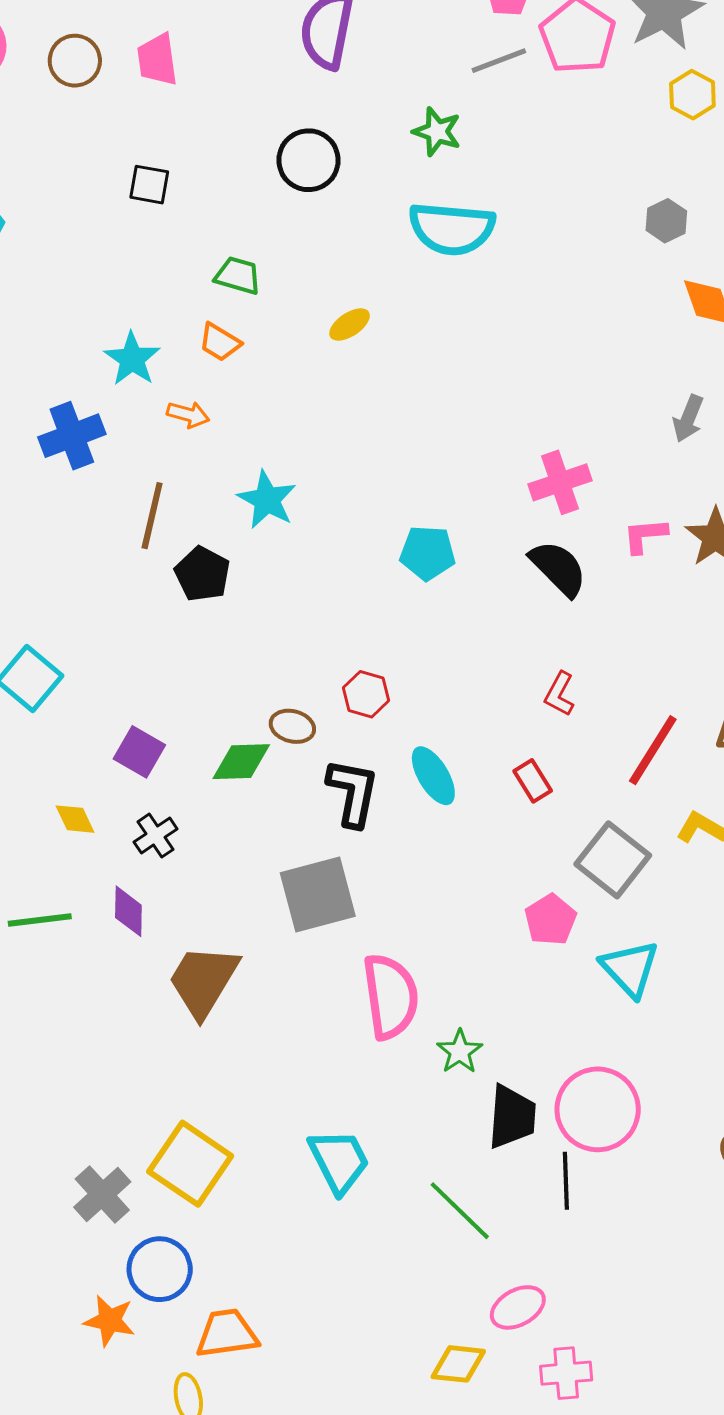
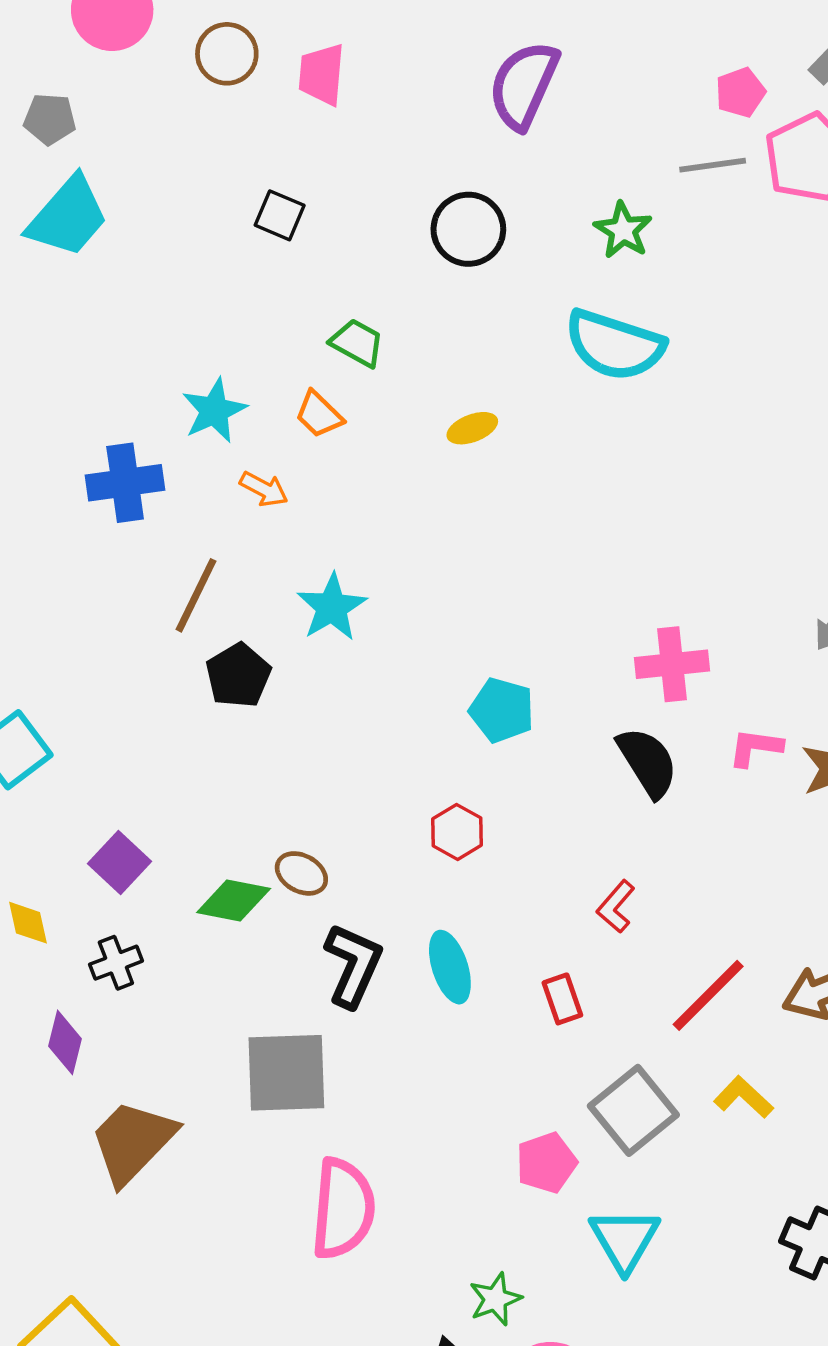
red hexagon: (366, 694) -> (457, 832), moved
green star: (460, 1052) -> (495, 1299), moved

